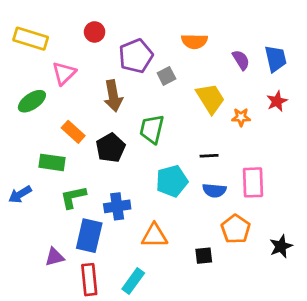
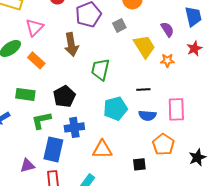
purple semicircle: (241, 60) -> (167, 29), moved
gray square: (166, 76) -> (119, 25), moved
orange rectangle: (73, 132) -> (36, 60), moved
black pentagon: (111, 148) -> (64, 96), moved

